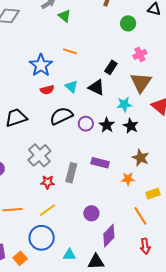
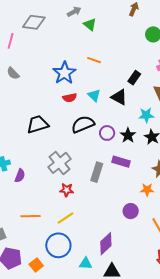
purple rectangle: (100, 163) -> (121, 162), moved
gray rectangle: (71, 173) -> (97, 172), moved
purple circle: (91, 213) -> (131, 211), moved
purple diamond: (109, 236) -> (106, 244), moved

